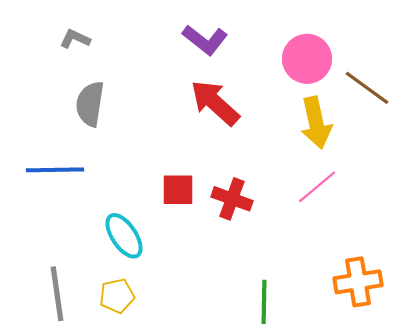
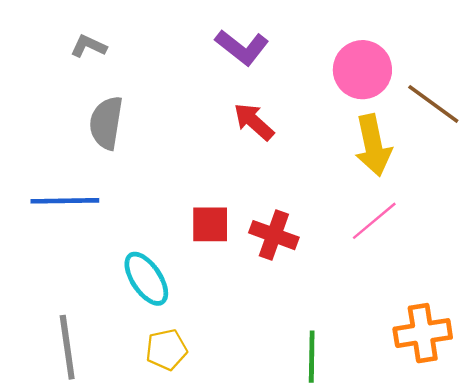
red arrow: (215, 103) -> (254, 122), size x0.7
yellow pentagon: (117, 296) -> (166, 350), moved

